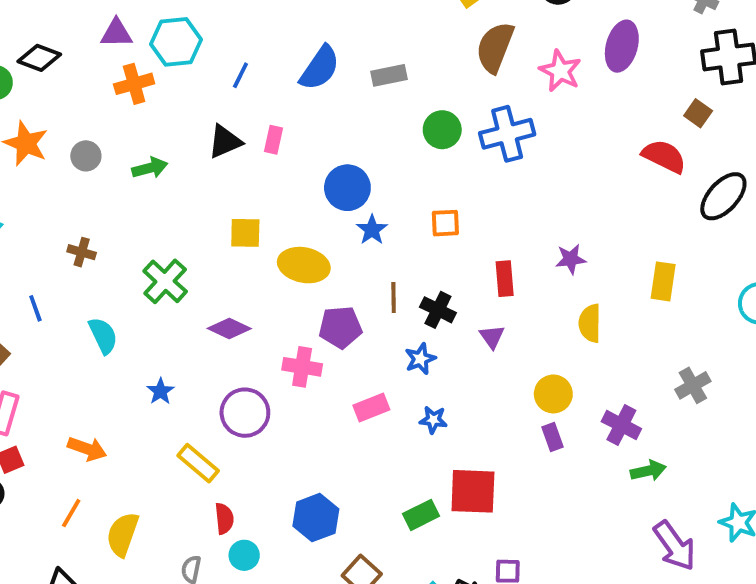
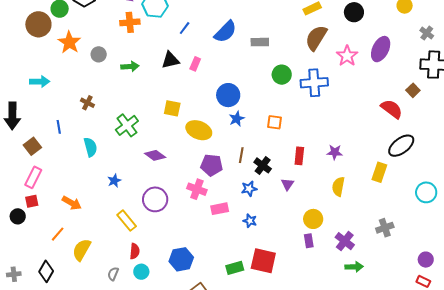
black ellipse: (723, 196) -> (401, 146), moved
pink cross: (302, 367) -> (197, 189), moved

